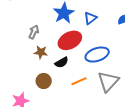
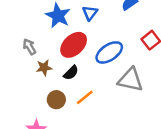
gray arrow: (34, 32) -> (29, 47), turned -40
orange line: (79, 81) -> (85, 97), moved
gray triangle: (108, 81) -> (131, 80), turned -45

